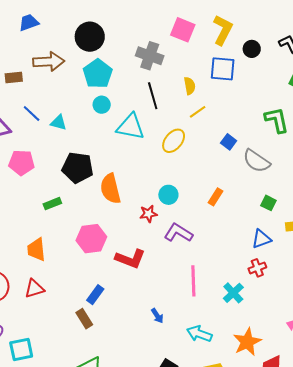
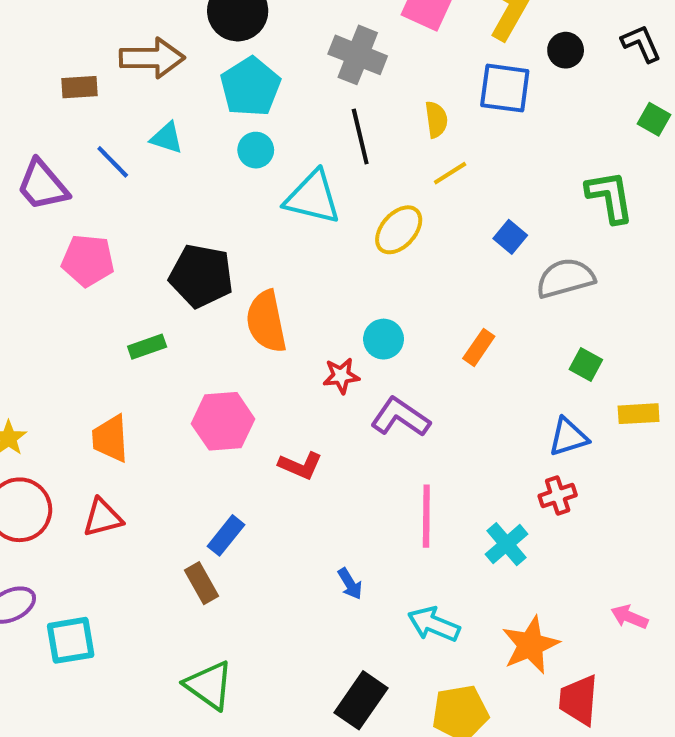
cyan triangle: (59, 123) -> (167, 138), moved
gray semicircle: (257, 161) -> (565, 278), turned 128
red L-shape: (130, 259) -> (300, 466), size x0.7

